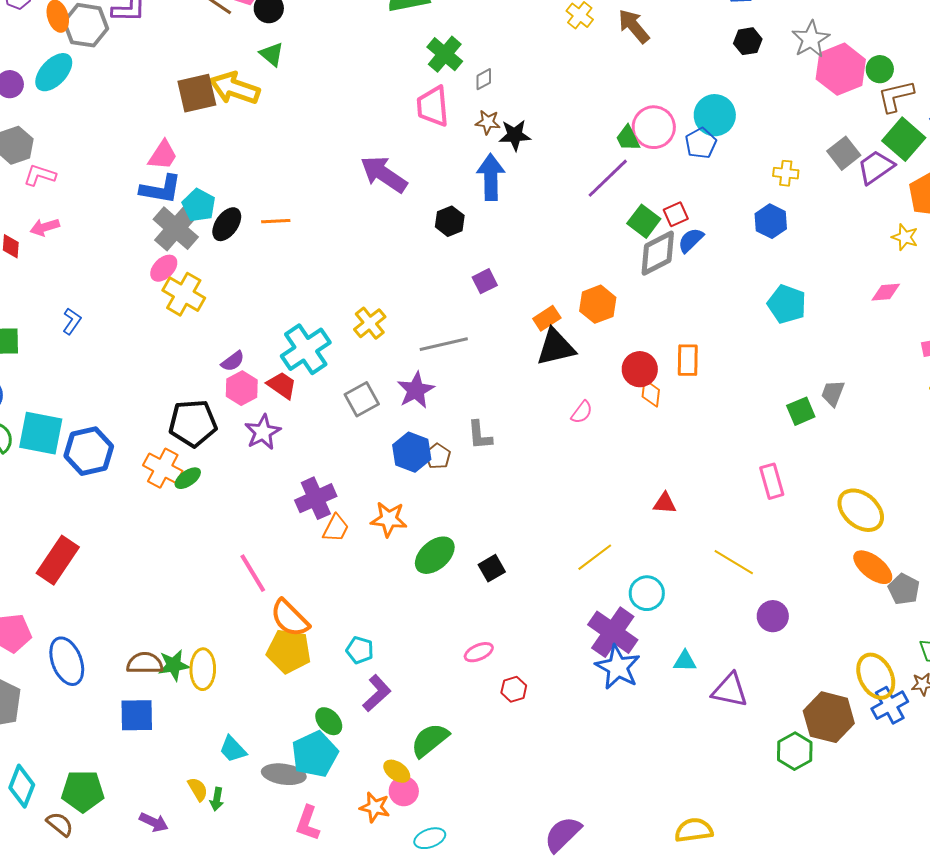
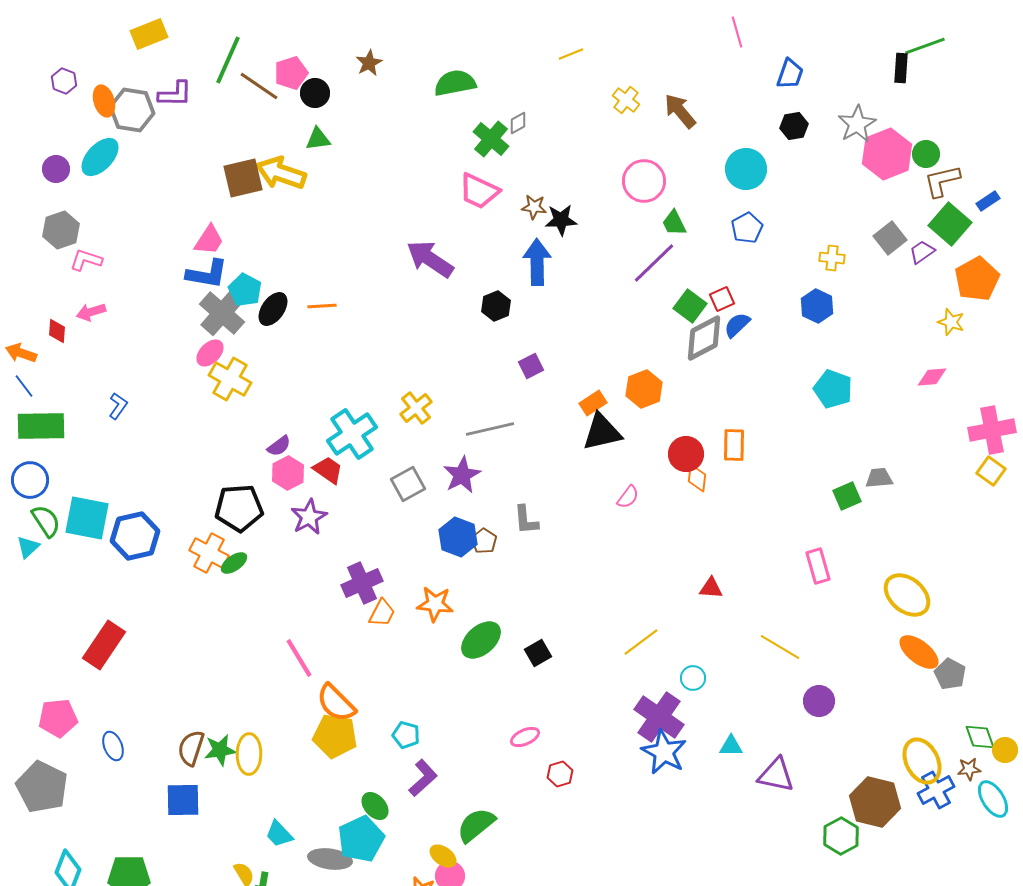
green triangle: (272, 54) -> (318, 139), turned -48
gray diamond: (484, 79) -> (518, 123), moved
pink trapezoid: (433, 106) -> (479, 191), turned -60
cyan circle: (715, 115) -> (746, 169), moved
pink circle: (654, 127) -> (644, 181), moved
purple trapezoid: (876, 167) -> (922, 252), size x0.7
gray trapezoid: (833, 393) -> (879, 478), turned 64
cyan circle: (647, 593) -> (693, 678), size x0.7
blue ellipse: (67, 661) -> (113, 746), size x0.6
brown semicircle: (145, 663) -> (191, 748), turned -72

